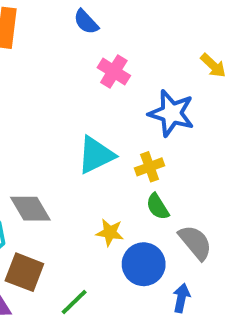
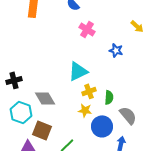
blue star: (171, 113) -> (116, 50), size x0.6
yellow cross: (150, 167) -> (89, 91), moved
green semicircle: (158, 207) -> (109, 97), turned -144

